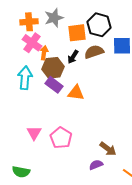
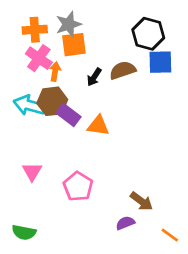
black hexagon: (99, 25) -> (148, 34), moved
orange square: (77, 33) -> (74, 45), moved
brown hexagon: (53, 68) -> (52, 101), moved
cyan arrow: (25, 78) -> (29, 105), turned -80
pink triangle: (34, 133) -> (32, 172), moved

